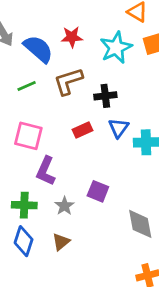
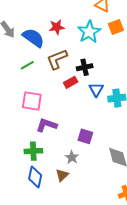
red rectangle: (83, 130) -> (71, 82), moved
purple L-shape: (46, 171) -> (47, 125), turned 90
gray star: (64, 206) -> (72, 157), moved

